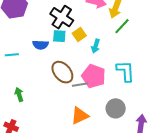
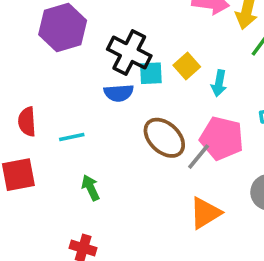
black cross: (62, 17) -> (129, 53), moved
cyan line: (12, 55) -> (72, 137), moved
gray line: (80, 85) -> (199, 157), turned -35

